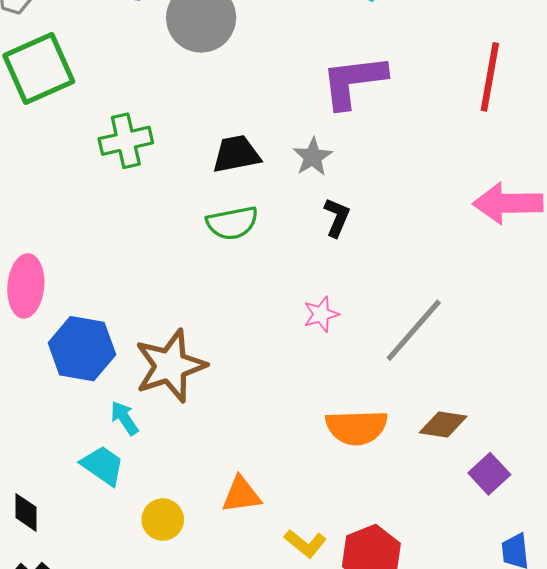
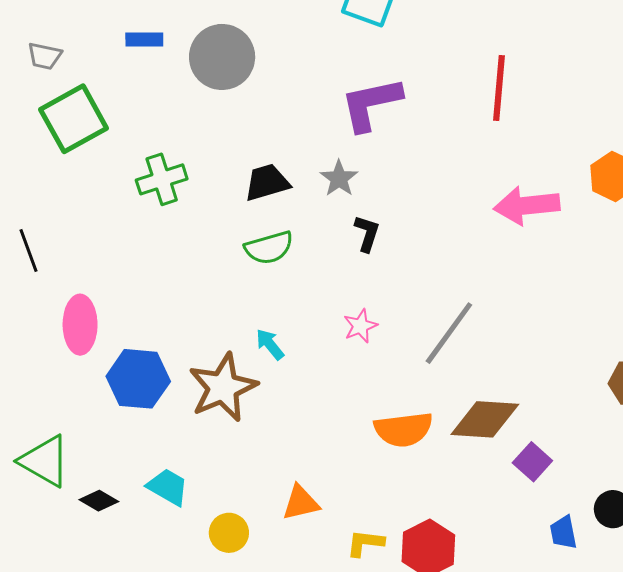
cyan arrow: (124, 418) -> (270, 344), moved
brown diamond: (443, 425) -> (485, 419), size x1.5
black diamond: (26, 512) -> (99, 501), moved, turned -54
yellow L-shape: (305, 543) -> (365, 543), turned 153

